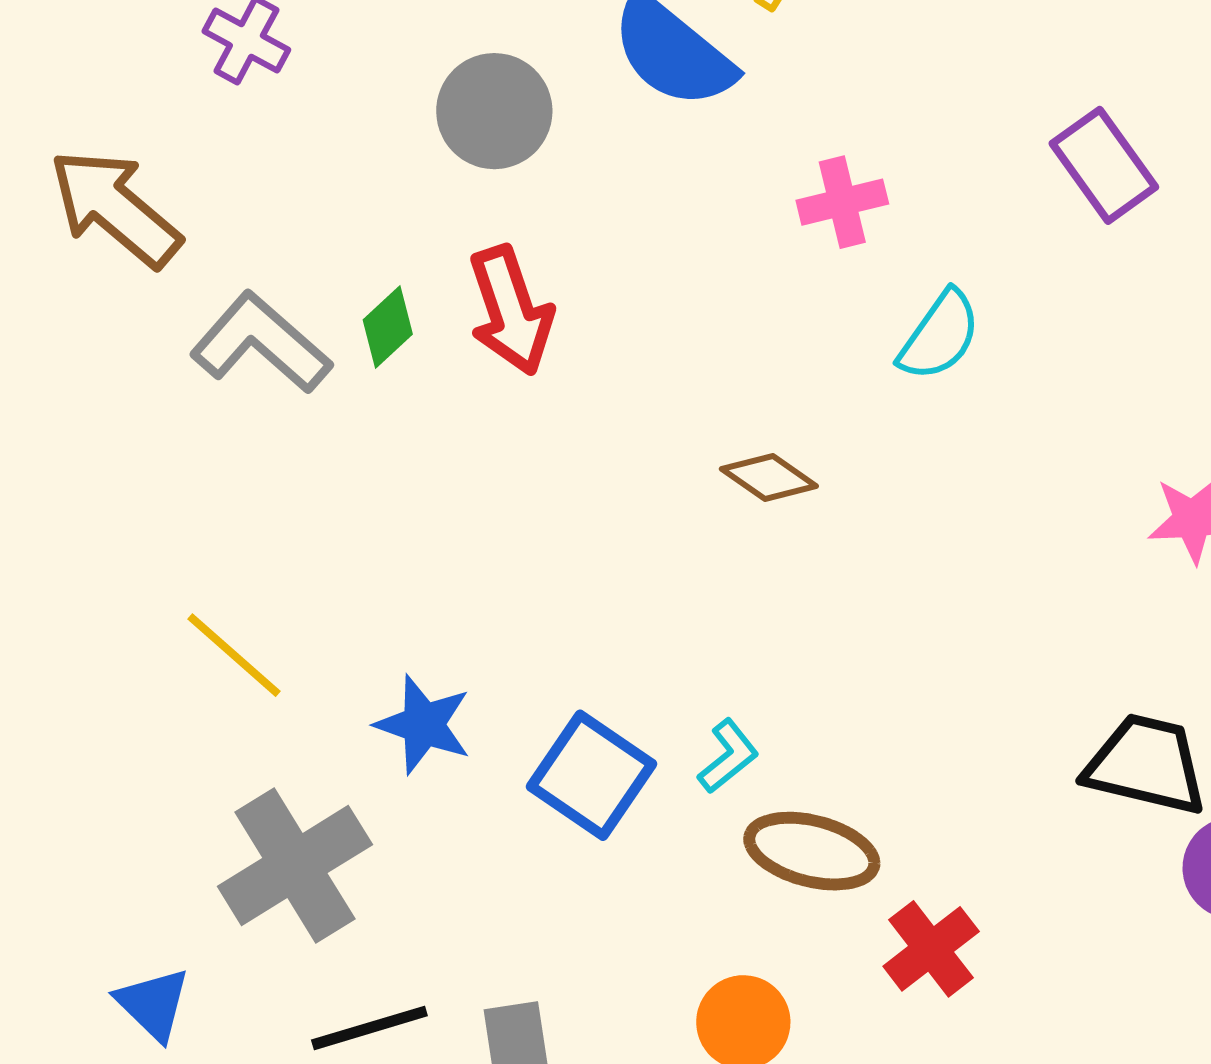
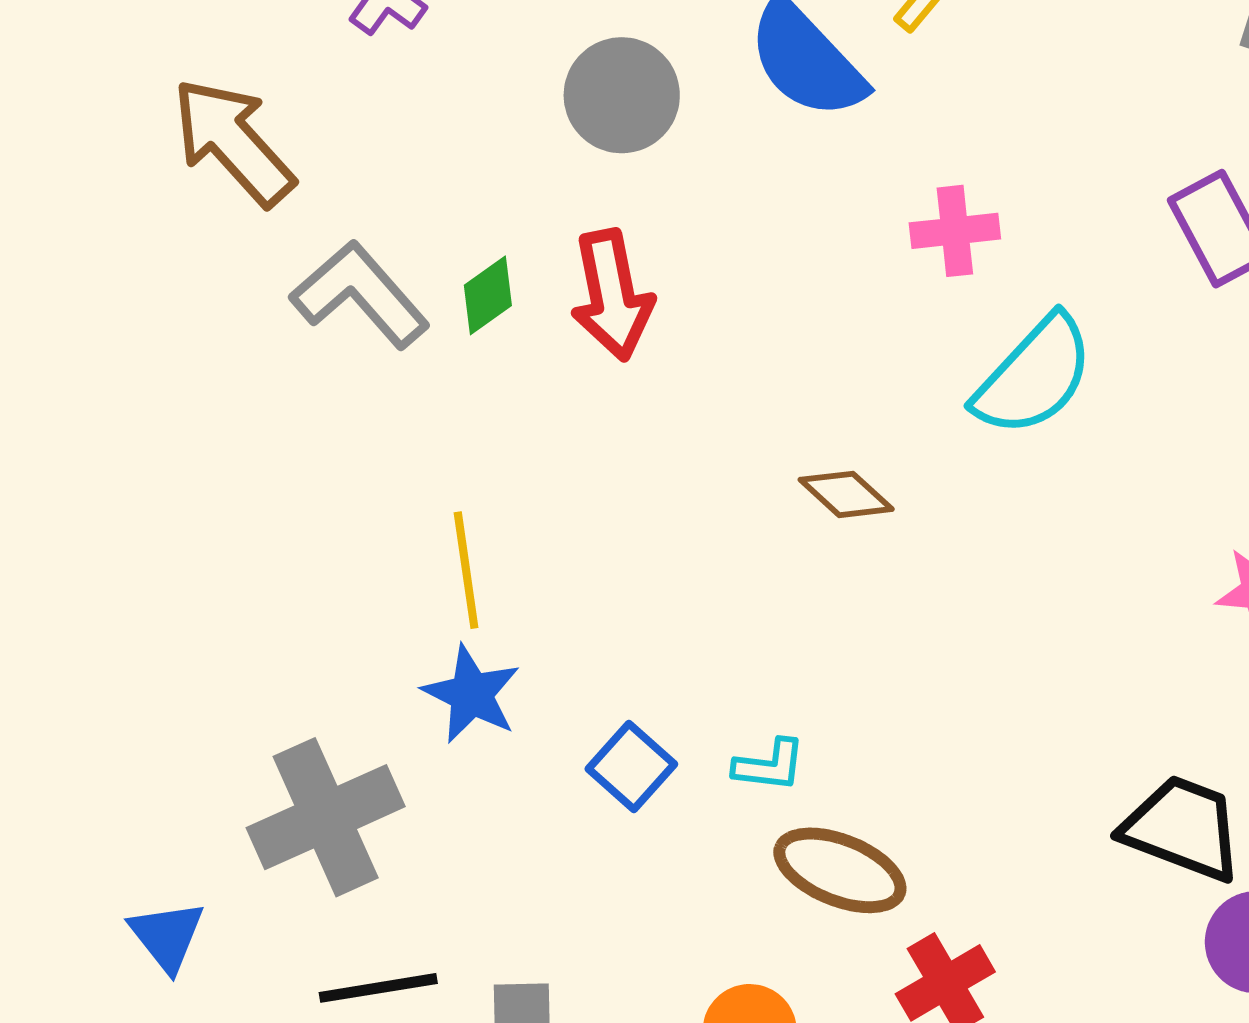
cyan semicircle: (940, 336) -> (1034, 376), size x1.4
yellow line: (234, 655) -> (466, 570), moved, turned 33
cyan L-shape: (728, 756) -> (769, 765), turned 38
blue square: (591, 775) -> (631, 766), size x0.7

